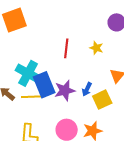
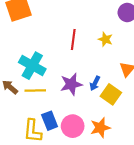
blue rectangle: (44, 85) -> (50, 121), moved, size x0.7
yellow square: (102, 100) -> (111, 94), turned -30

